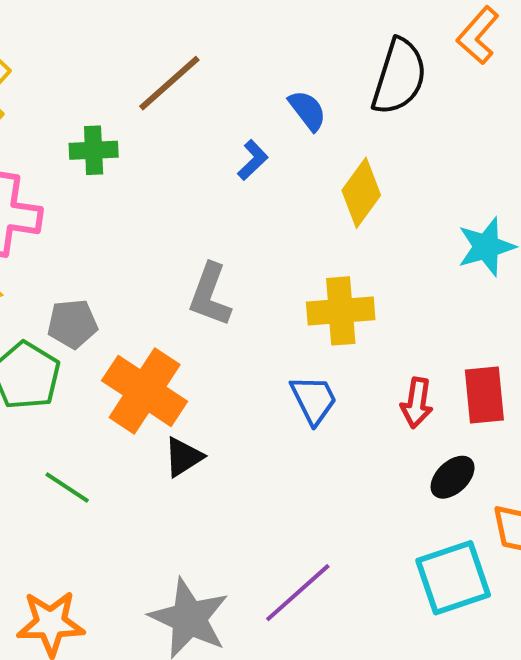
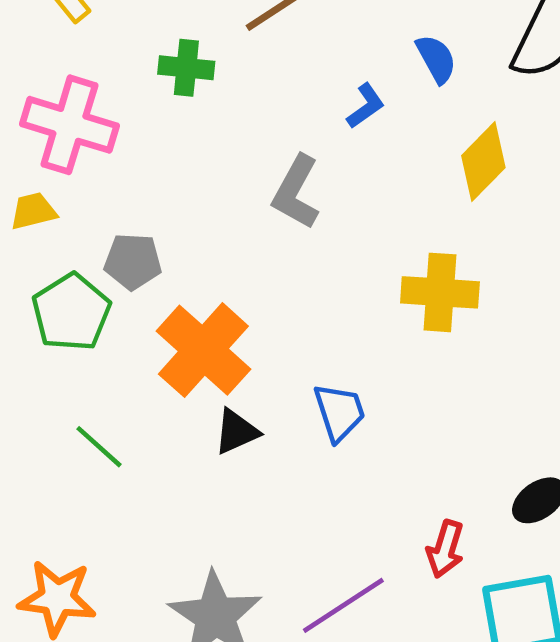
gray L-shape: (210, 295) -> (296, 192), moved
blue trapezoid: (314, 400) -> (339, 412), moved
red arrow: (417, 403) -> (445, 549), moved

